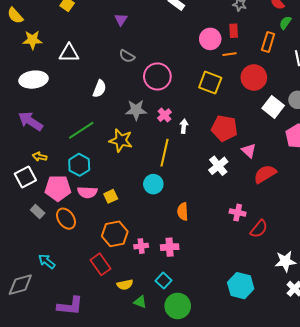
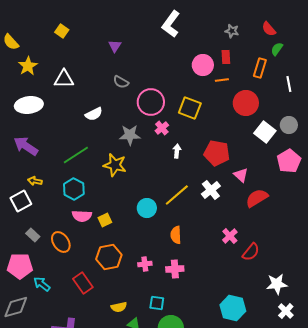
yellow star: (32, 40) -> (28, 66), turned -30
yellow square: (210, 83) -> (190, 108), moved
white semicircle: (100, 89) -> (94, 114), turned 42
pink cross: (164, 115) -> (162, 128), moved
yellow line: (164, 153) -> (177, 195), moved, turned 36
pink pentagon: (58, 188) -> (20, 266), moved
pink cross: (238, 213) -> (230, 236), turned 35
pink cross: (141, 246) -> (145, 264), moved
pink cross: (170, 247) -> (175, 269), moved
red rectangle: (101, 264) -> (83, 283), moved
cyan square: (163, 281) -> (157, 303), turned -35

